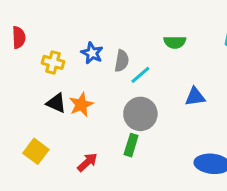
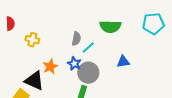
green semicircle: (175, 42) -> (110, 27), size x1.5
blue star: (92, 53) -> (74, 64), moved
black triangle: (56, 103) -> (34, 81), moved, size x1.5

